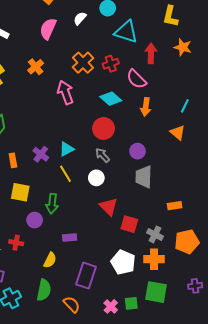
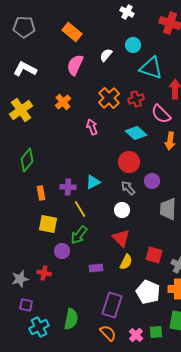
pink arrow: (65, 92) -> (92, 127), size x0.7
purple circle: (137, 151) -> (152, 181), moved
purple cross: (41, 154) -> (68, 187), turned -35
yellow line: (65, 174) -> (80, 209), moved
green arrow: (52, 204) -> (79, 235), turned 30
red triangle: (109, 207) -> (121, 238), moved
yellow semicircle: (50, 260) -> (126, 262), moved
orange semicircle: (72, 304) -> (108, 333), moved

